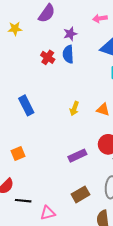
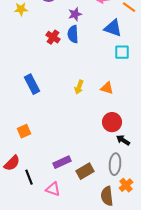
purple rectangle: (77, 156) -> (62, 162), moved
black line: (23, 201) -> (29, 177), turned 63
pink triangle: (48, 213) -> (53, 189), turned 35

